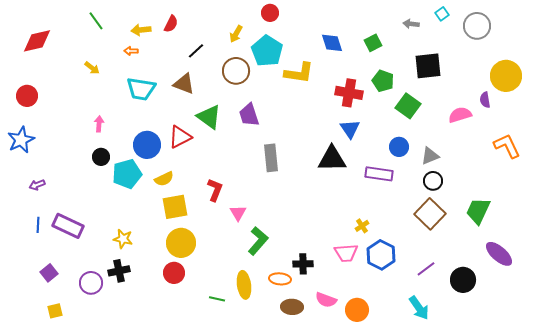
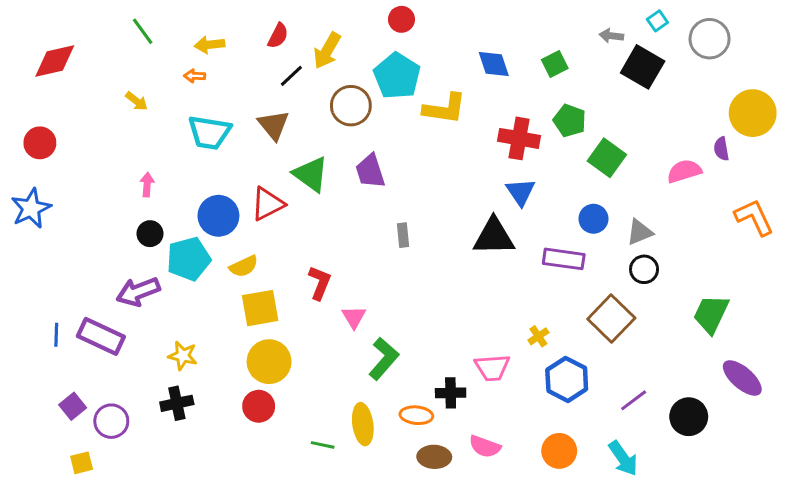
red semicircle: (171, 24) -> (278, 36), moved
yellow arrow: (236, 34) -> (327, 51), moved, size x1.4
black square: (428, 66) -> (643, 67), moved, turned 36
brown triangle: (184, 84) -> (274, 125), turned 30
gray rectangle: (271, 158) -> (403, 235), size x0.6
purple arrow: (37, 185) -> (138, 292), moved, size x1.8
brown square: (430, 214) -> (611, 318), moved
pink trapezoid: (346, 253) -> (492, 368), moved
purple circle: (91, 283) -> (111, 421), moved
orange circle: (357, 310) -> (559, 451), moved

